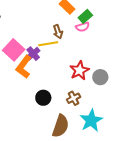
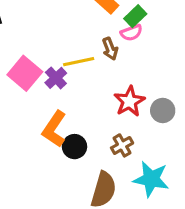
brown arrow: (58, 32) -> (110, 49), moved
orange L-shape: (24, 67) -> (54, 129), moved
cyan star: (91, 120) -> (151, 179), turned -30

